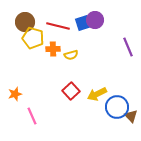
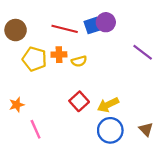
brown circle: (25, 22) -> (16, 30), moved
yellow pentagon: (33, 38) -> (34, 59), moved
purple line: (128, 47) -> (143, 52), turned -30
blue circle: (117, 107) -> (110, 130), moved

